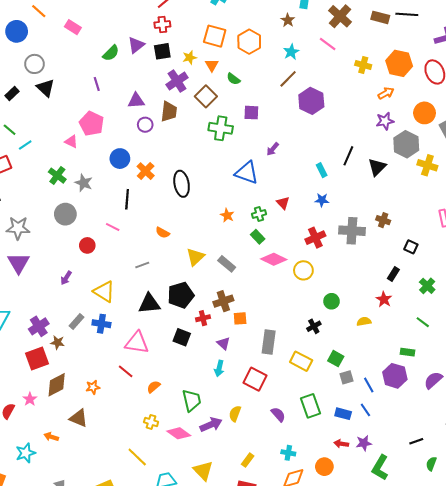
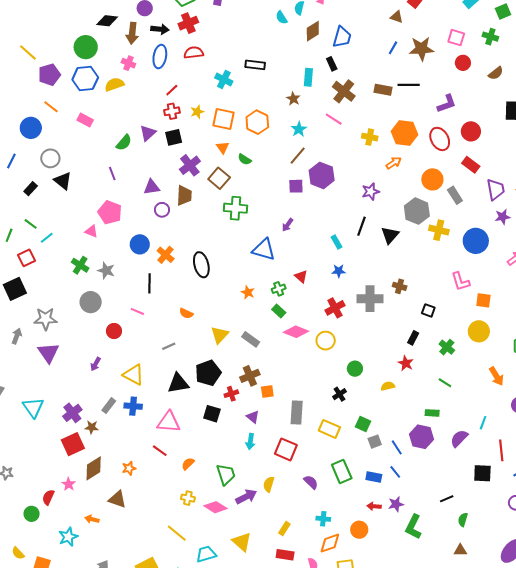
yellow star: (190, 57) -> (197, 112), moved
purple square: (251, 113) -> (296, 186), moved
purple star: (385, 121) -> (371, 192), moved

